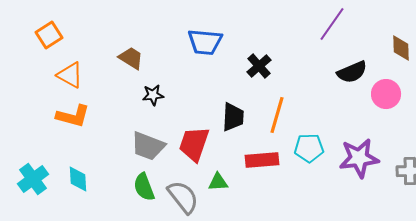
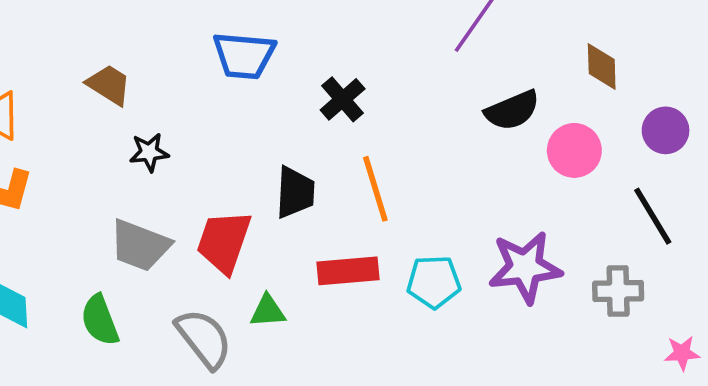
orange line: (277, 115) -> (375, 189), turned -33
cyan pentagon: (309, 148) -> (434, 282), moved
green semicircle: (144, 187) -> (100, 320), moved

